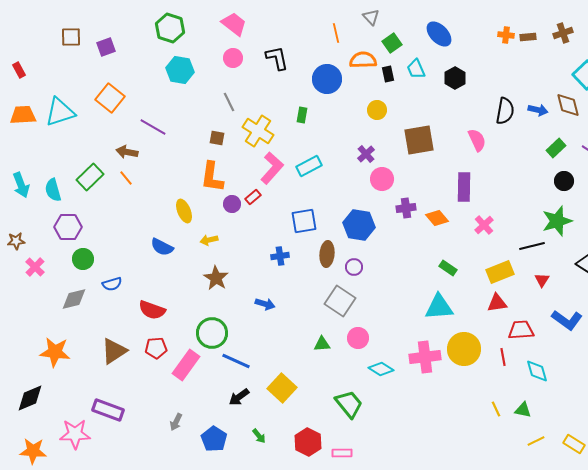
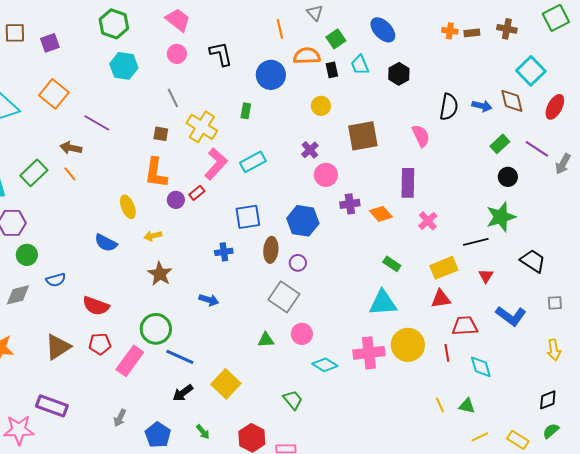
brown cross: (563, 33) -> (507, 29), turned 30
green trapezoid: (349, 404) -> (293, 400), size x0.7

